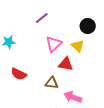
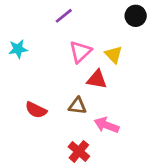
black circle: (88, 26) -> (136, 16), moved
red semicircle: (19, 74) -> (36, 110), moved

